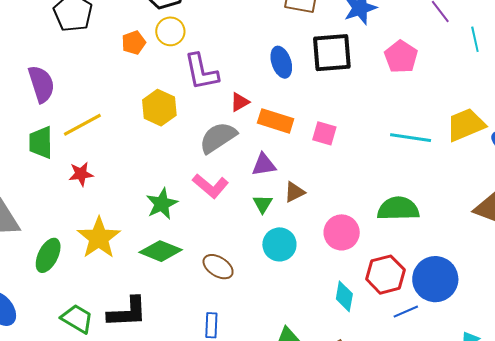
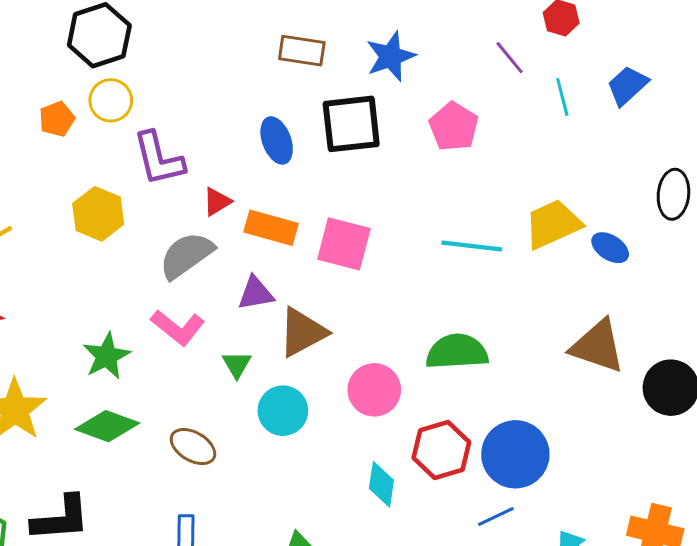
pink square: (324, 133) -> (344, 244), size x1.5
brown triangle: (294, 192) -> (302, 332), size x1.6
green triangle: (263, 204) -> (237, 364), moved
blue line: (406, 312) -> (496, 516), moved

